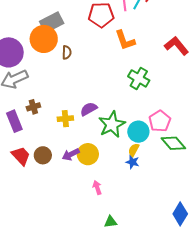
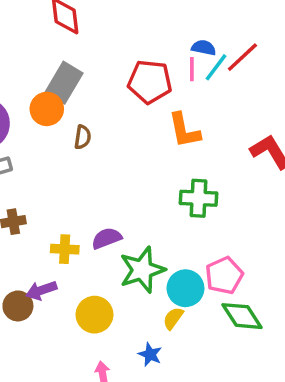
gray rectangle: (52, 22) -> (64, 83), turned -40
orange circle: (44, 39) -> (47, 109), size x0.7
green cross: (139, 78) -> (198, 198), turned -35
purple arrow: (71, 154) -> (41, 290), moved
blue star: (133, 162) -> (150, 354), moved

